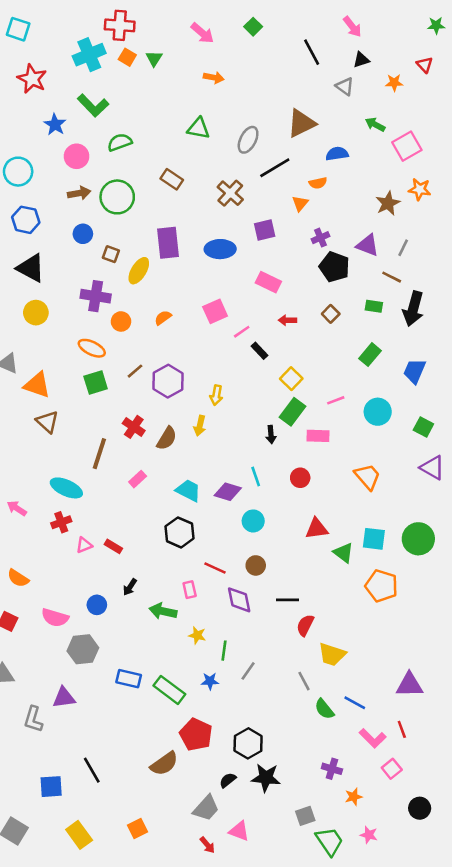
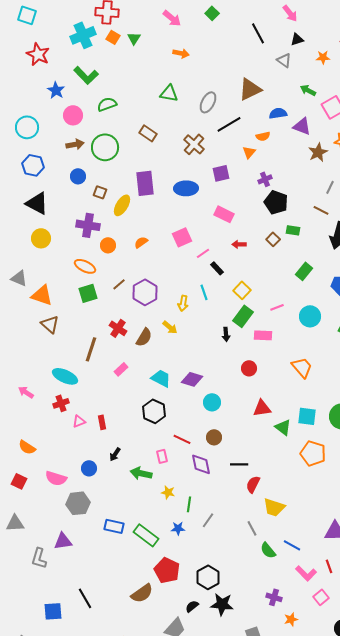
purple triangle: (368, 245) -> (302, 126), moved
green rectangle: (374, 306) -> (293, 230), moved
yellow arrow: (200, 426) -> (170, 327), turned -63
cyan line: (256, 477) -> (204, 292), moved
red rectangle: (113, 546) -> (102, 422), turned 48

